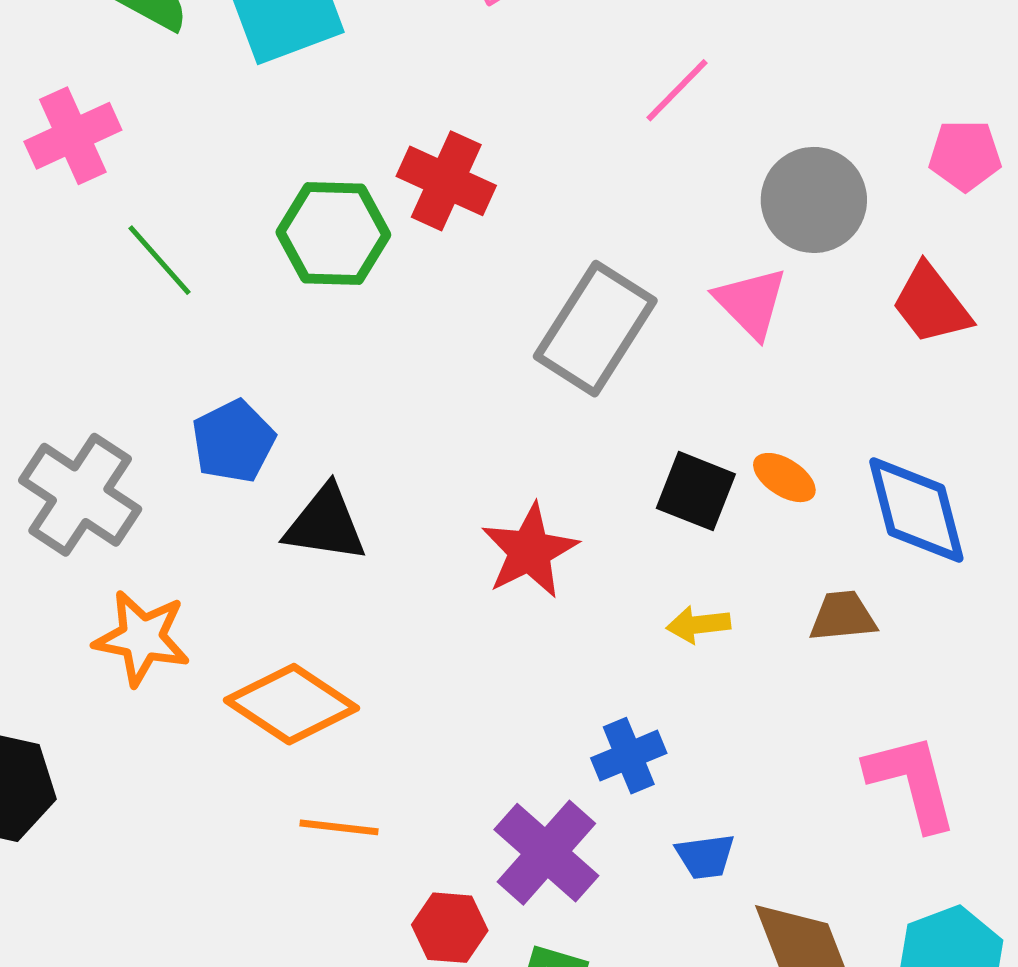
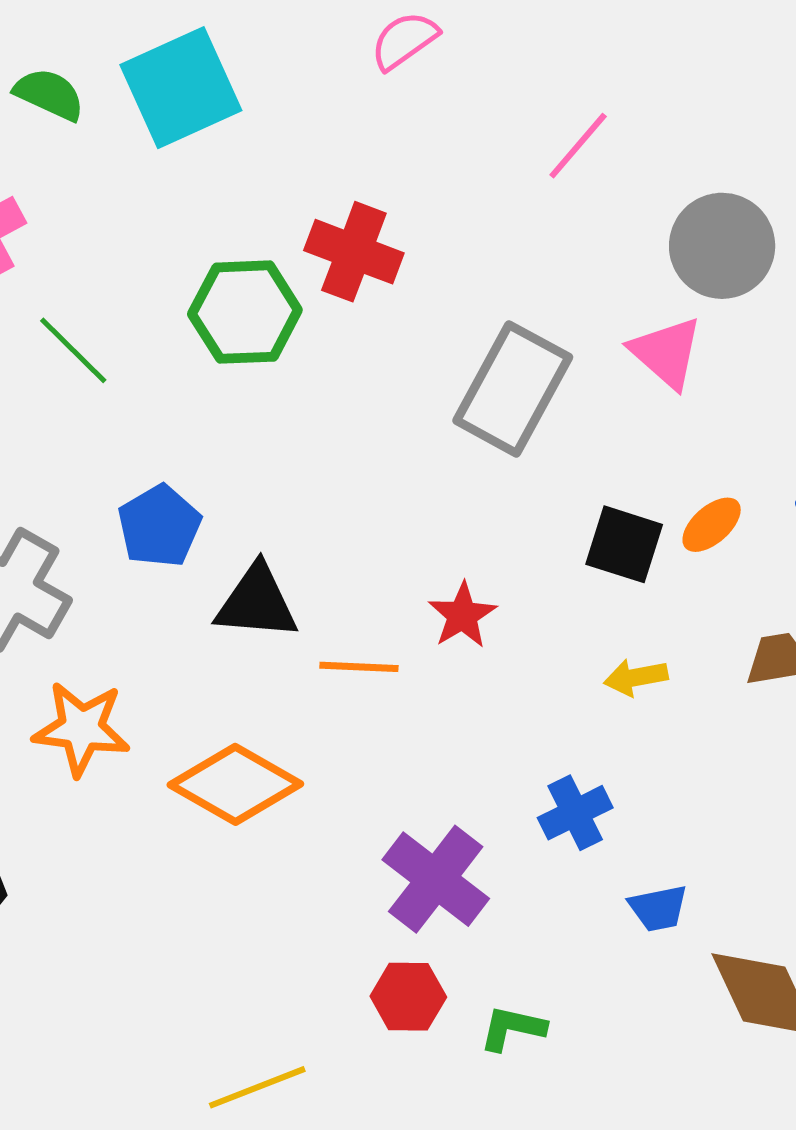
orange ellipse: (784, 478) -> (712, 525), turned -70
red star: (530, 551) -> (462, 615), size x0.7
orange line: (339, 827) -> (359, 667), moved
purple cross: (546, 853) -> (436, 879), moved

